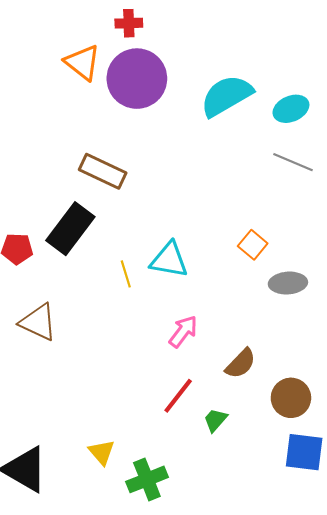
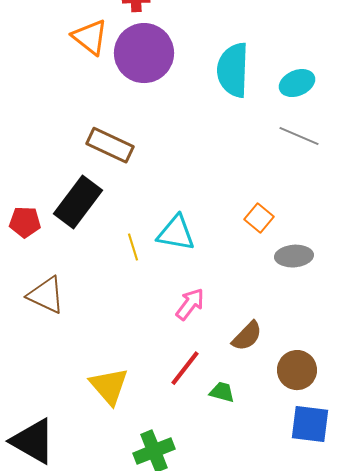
cyan semicircle: (227, 96) -> (233, 70), turned -58
green trapezoid: (215, 420) -> (222, 392), turned 64
yellow triangle: (102, 452) -> (109, 386), moved, size x1.5

